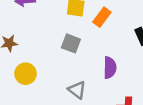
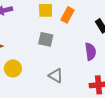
purple semicircle: (110, 68) -> (90, 52), moved

